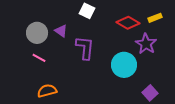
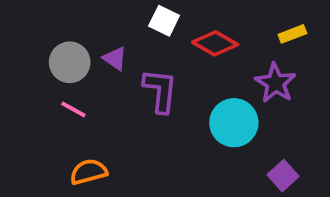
red diamond: (128, 23) -> (215, 43), moved

